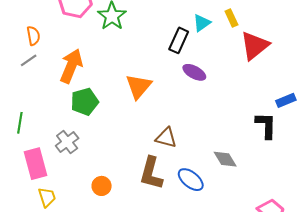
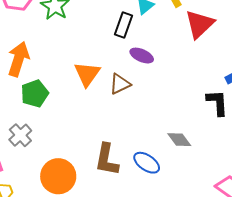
brown triangle: (166, 138) -> (120, 84), moved, turned -35
orange circle: (102, 186) -> (58, 176), size x1.8

